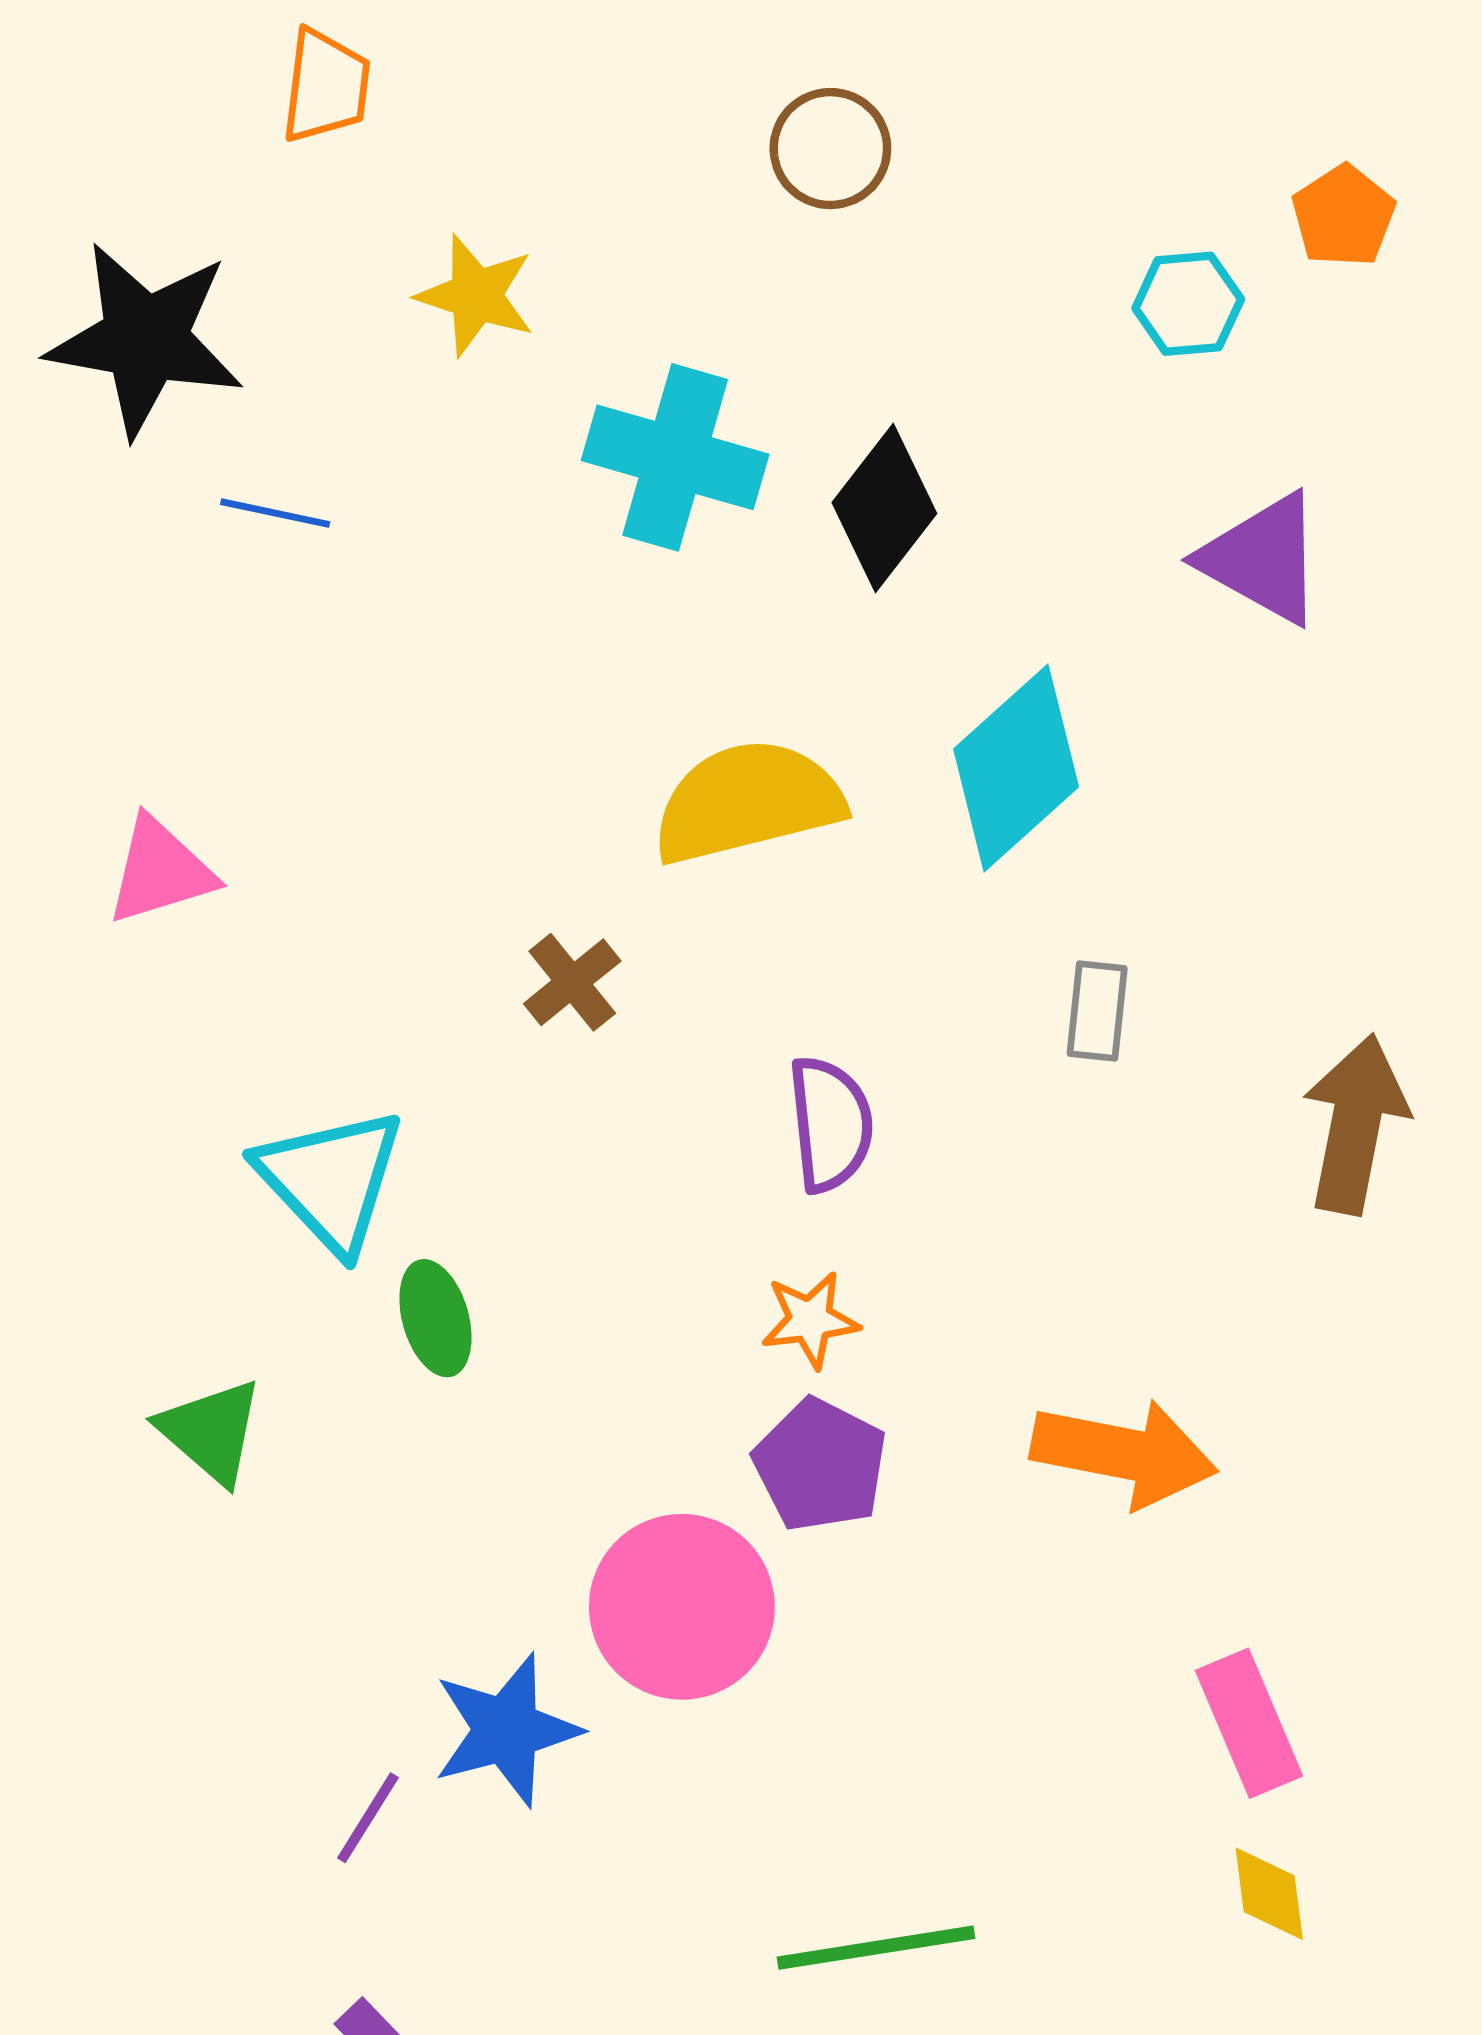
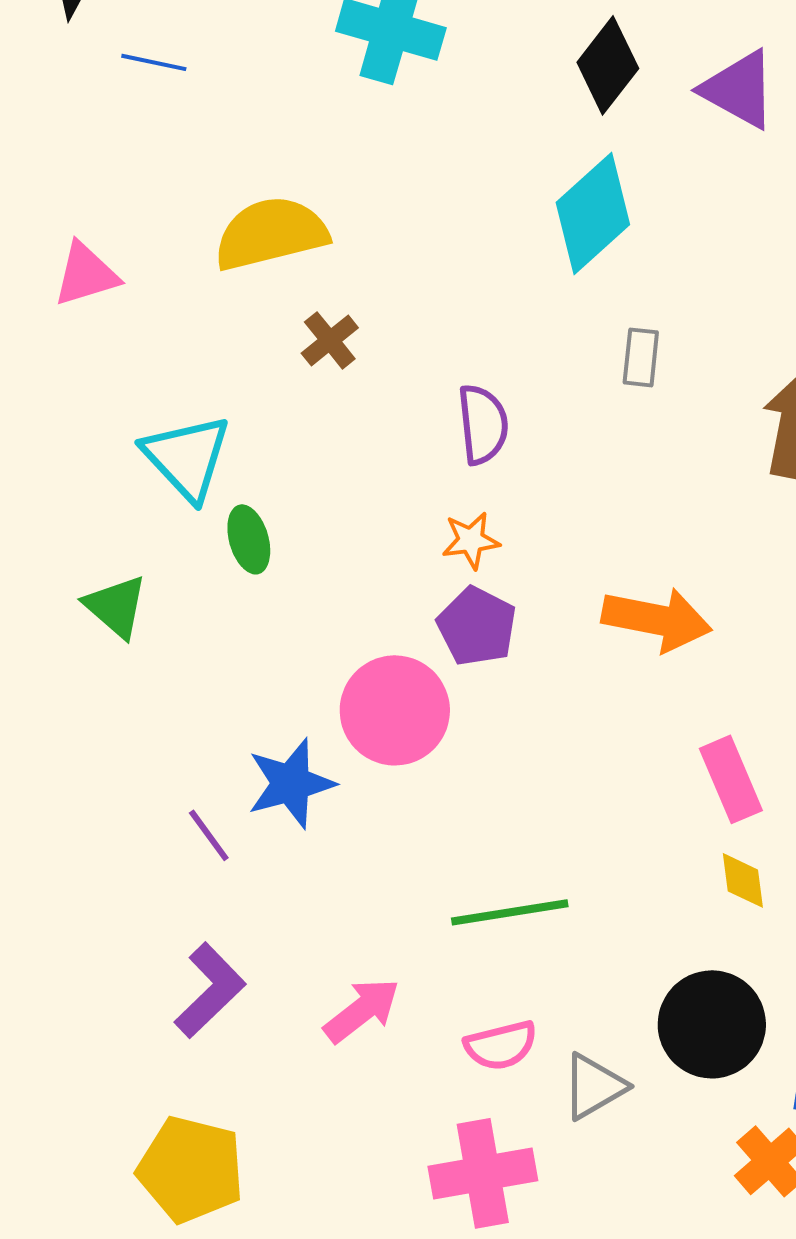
black diamond: (884, 508) -> (608, 65), moved
yellow semicircle: (748, 802) -> (271, 233), moved
purple line: (368, 1818) -> (209, 835), turned -68

